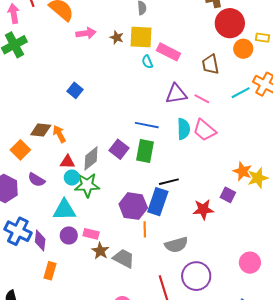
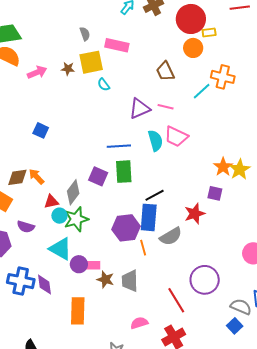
red circle: (230, 23) -> (191, 19), moved
pink rectangle: (168, 52) -> (117, 45), moved
orange star: (242, 171) -> (223, 167), turned 30
cyan triangle: (64, 210) -> (60, 249), turned 45
purple circle: (69, 235) -> (79, 264), moved
gray semicircle: (176, 245) -> (171, 236), moved
gray trapezoid: (124, 258) -> (130, 281), turned -105
orange rectangle: (50, 271) -> (78, 311), moved, size x1.5

